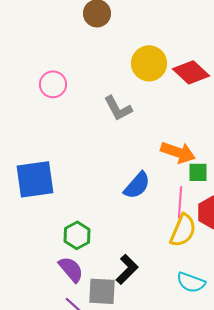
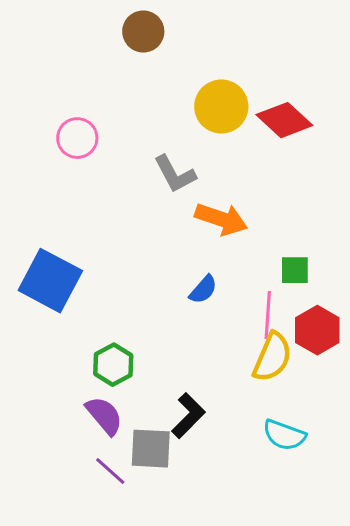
orange arrow: (178, 152) -> (221, 219), moved
blue square: (35, 179) -> (50, 281), turned 36
blue semicircle: (137, 185) -> (203, 290), size x0.7

